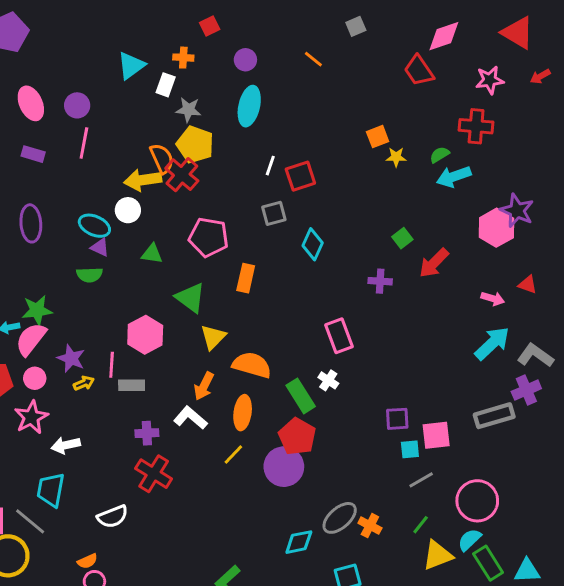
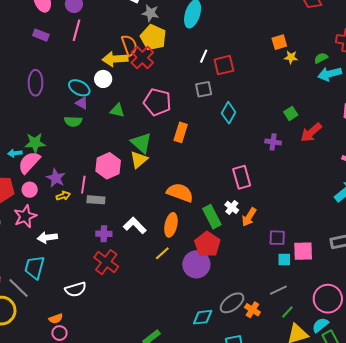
yellow triangle: (213, 337) -> (139, 160), moved
orange arrow: (204, 386) -> (249, 217), moved
gray line: (421, 480) -> (278, 290), moved

